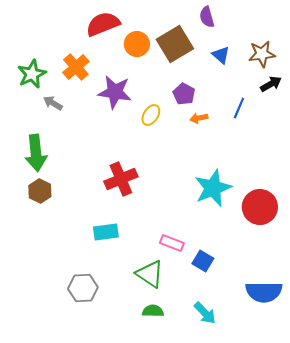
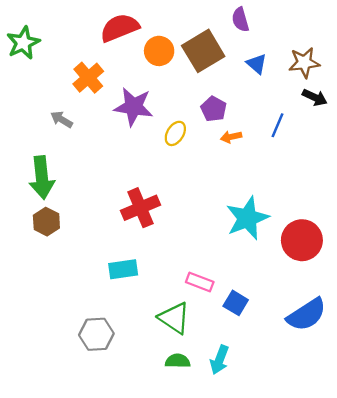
green star: (32, 74) -> (23, 43), moved
black arrow: (271, 84) -> (315, 97), turned 55
blue semicircle: (264, 292) -> (307, 315), moved, turned -33
cyan arrow: (205, 313) -> (219, 360), moved, turned 65

